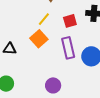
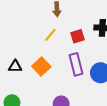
orange square: (39, 39) -> (41, 67), moved

